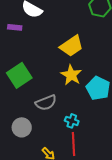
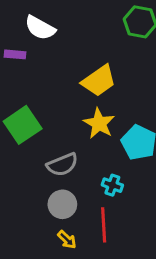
cyan cross: (72, 121) -> (112, 185), moved
gray circle: (22, 127) -> (62, 204), moved

